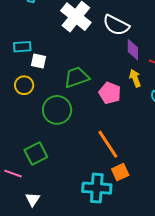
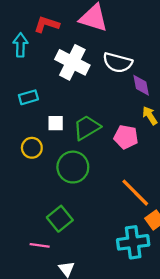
cyan rectangle: (22, 47) -> (28, 97), moved
white square: (38, 61) -> (56, 123), moved

